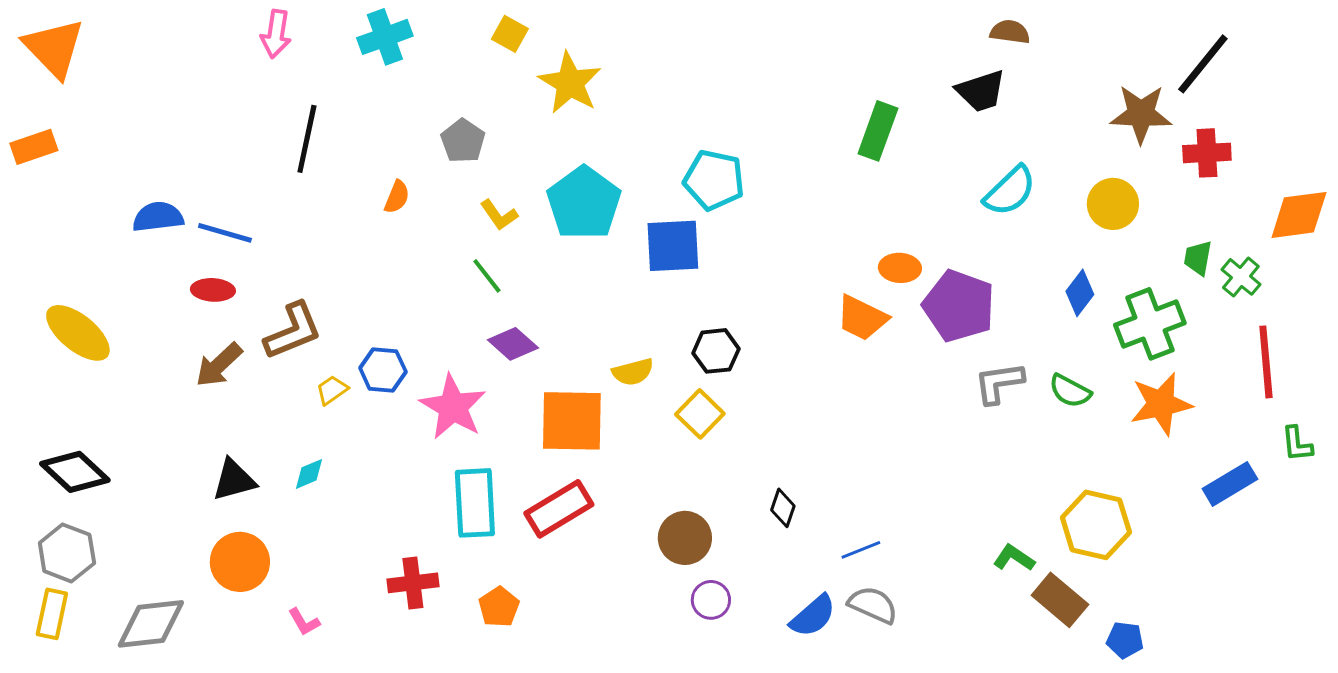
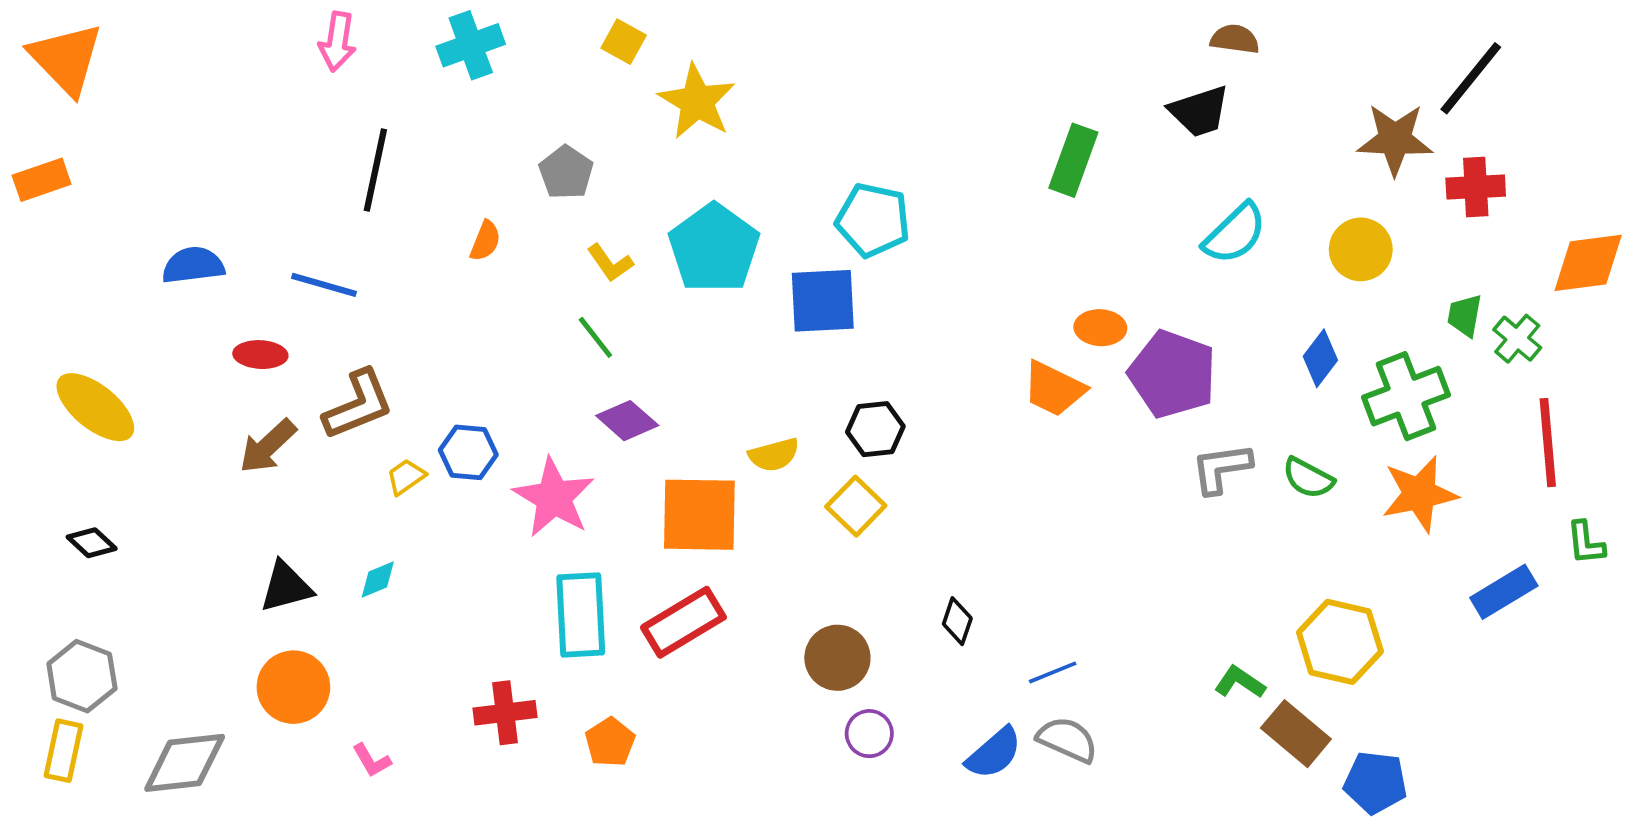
blue line: (225, 233) -> (324, 285), moved
black diamond: (75, 472) -> (92, 543), moved, size x0.6
blue pentagon: (1125, 640) -> (1375, 782), size x1.4

